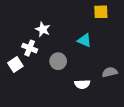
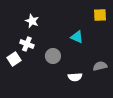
yellow square: (101, 12) -> (100, 15), moved
white star: (43, 29) -> (32, 21), moved

